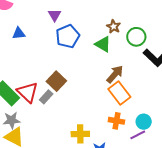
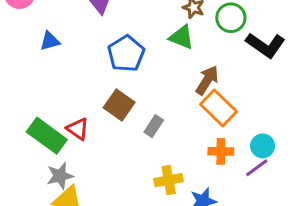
blue pentagon: (68, 36) -> (126, 54), moved
red triangle: (28, 92) -> (78, 129), size x0.7
gray rectangle: (46, 97) -> (154, 126), moved

